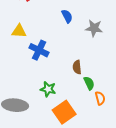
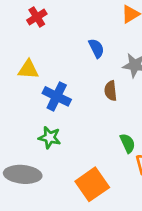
brown semicircle: (77, 67) -> (111, 91), moved
green star: (48, 89) -> (50, 138), moved

